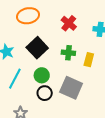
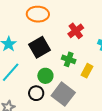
green circle: (42, 75) -> (45, 76), moved

